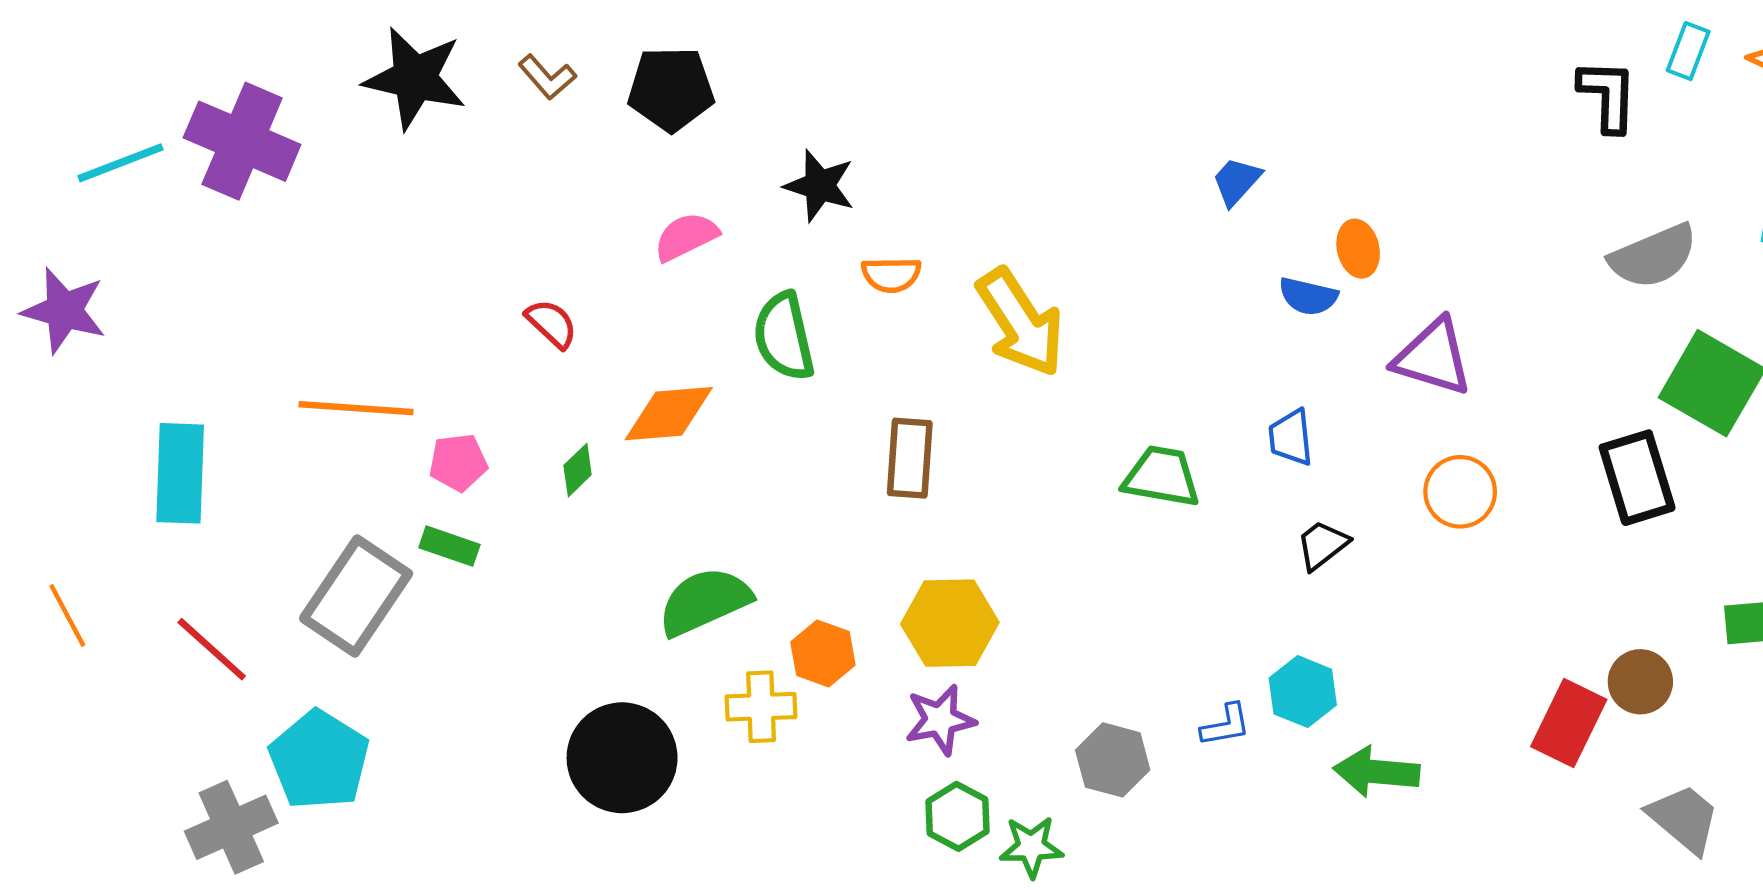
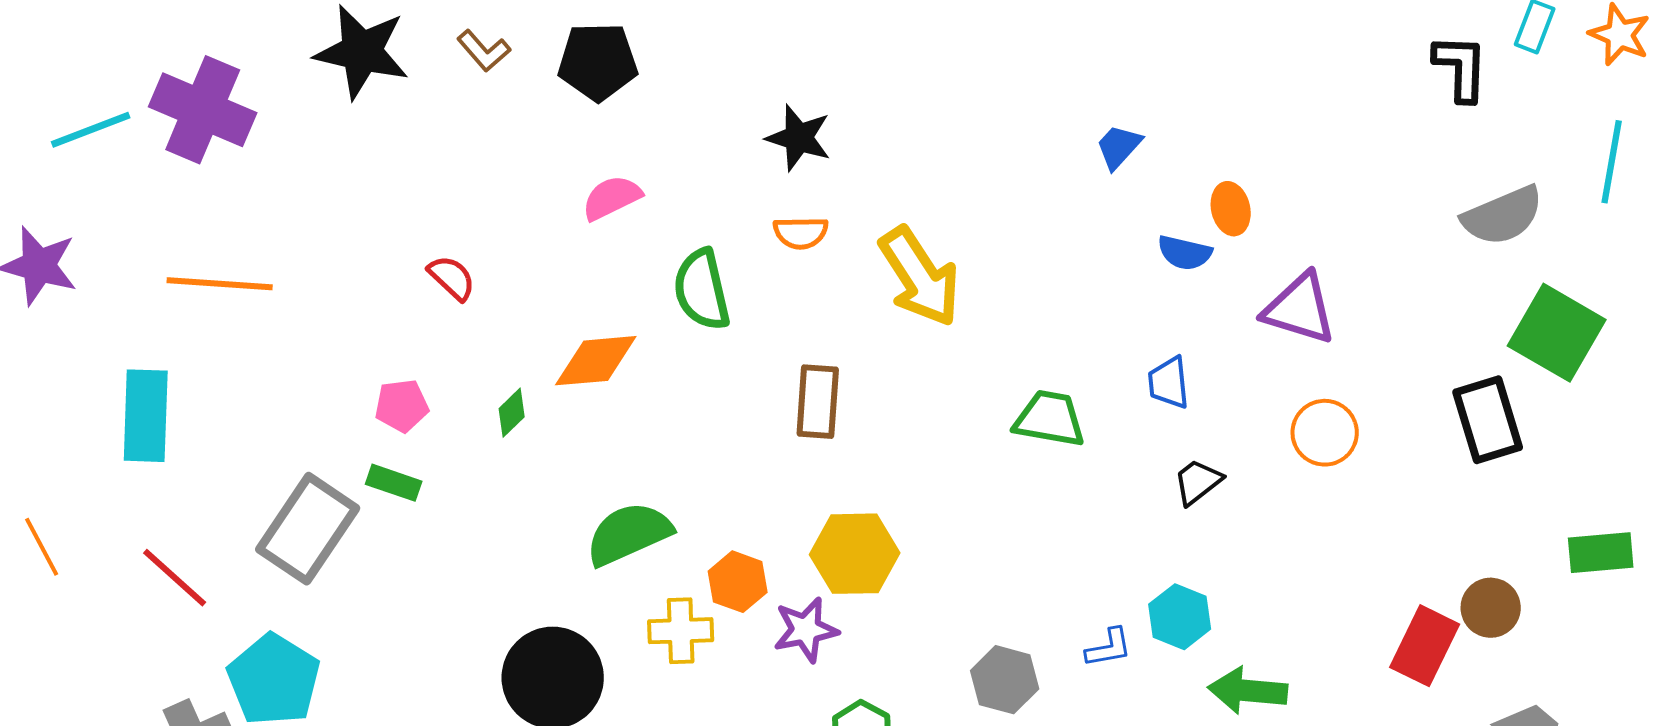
black star: (820, 186) -> (799, 138), moved
red semicircle: (551, 324) -> (452, 278), moved
orange line: (356, 408) -> (220, 284), moved
purple star: (940, 720) -> (806, 630), moved

